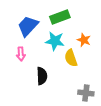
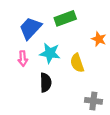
orange star: (84, 40) -> (99, 39), moved
cyan star: (55, 41) -> (50, 53), moved

